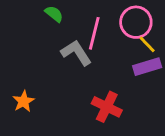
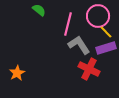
gray L-shape: (76, 53) -> (79, 45), moved
red cross: (107, 107) -> (89, 69), moved

